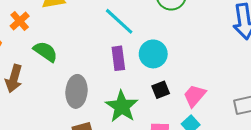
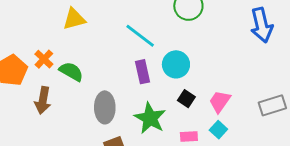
orange cross: (20, 21) -> (44, 59), moved
black square: (161, 90) -> (186, 99), turned -30

